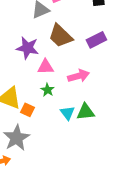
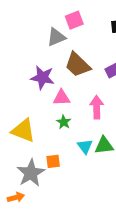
pink arrow: (78, 76) -> (97, 107), turned -75
orange square: (27, 110) -> (53, 161), moved, turned -32

